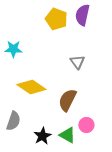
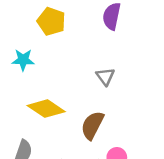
yellow pentagon: (56, 19) -> (51, 21), moved

